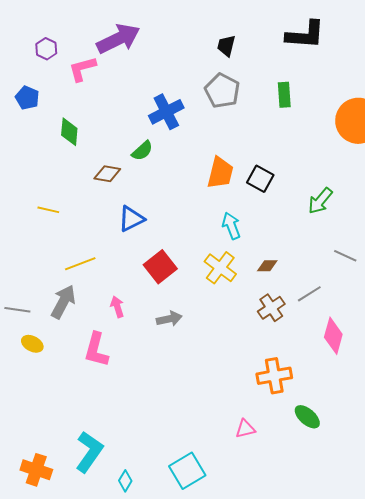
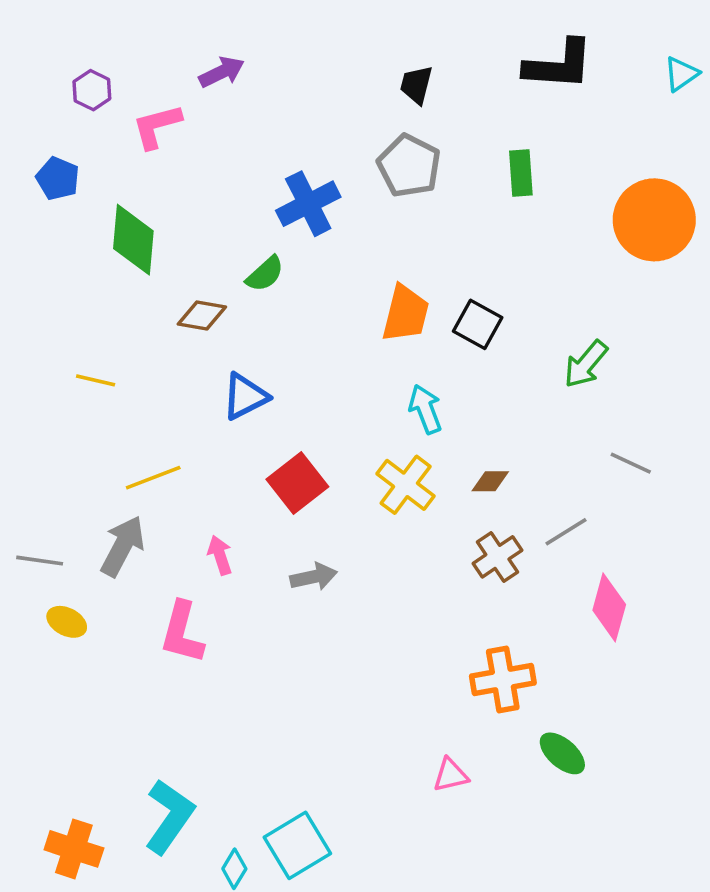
purple arrow: (118, 39) -> (222, 72), size x0.6
green diamond: (69, 132) -> (133, 240), size x1.4
cyan square: (187, 471) -> (297, 845), moved

